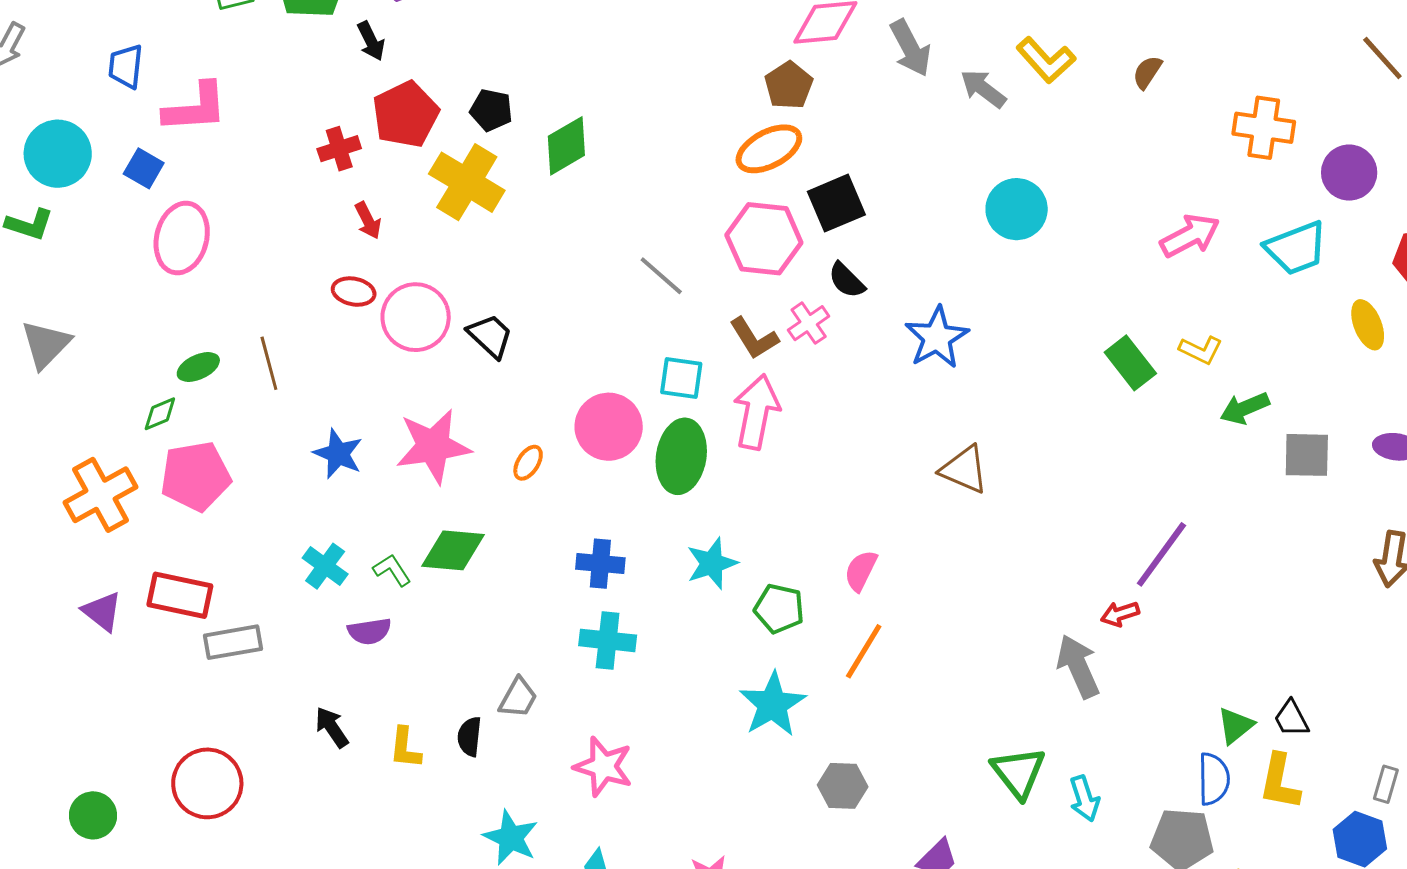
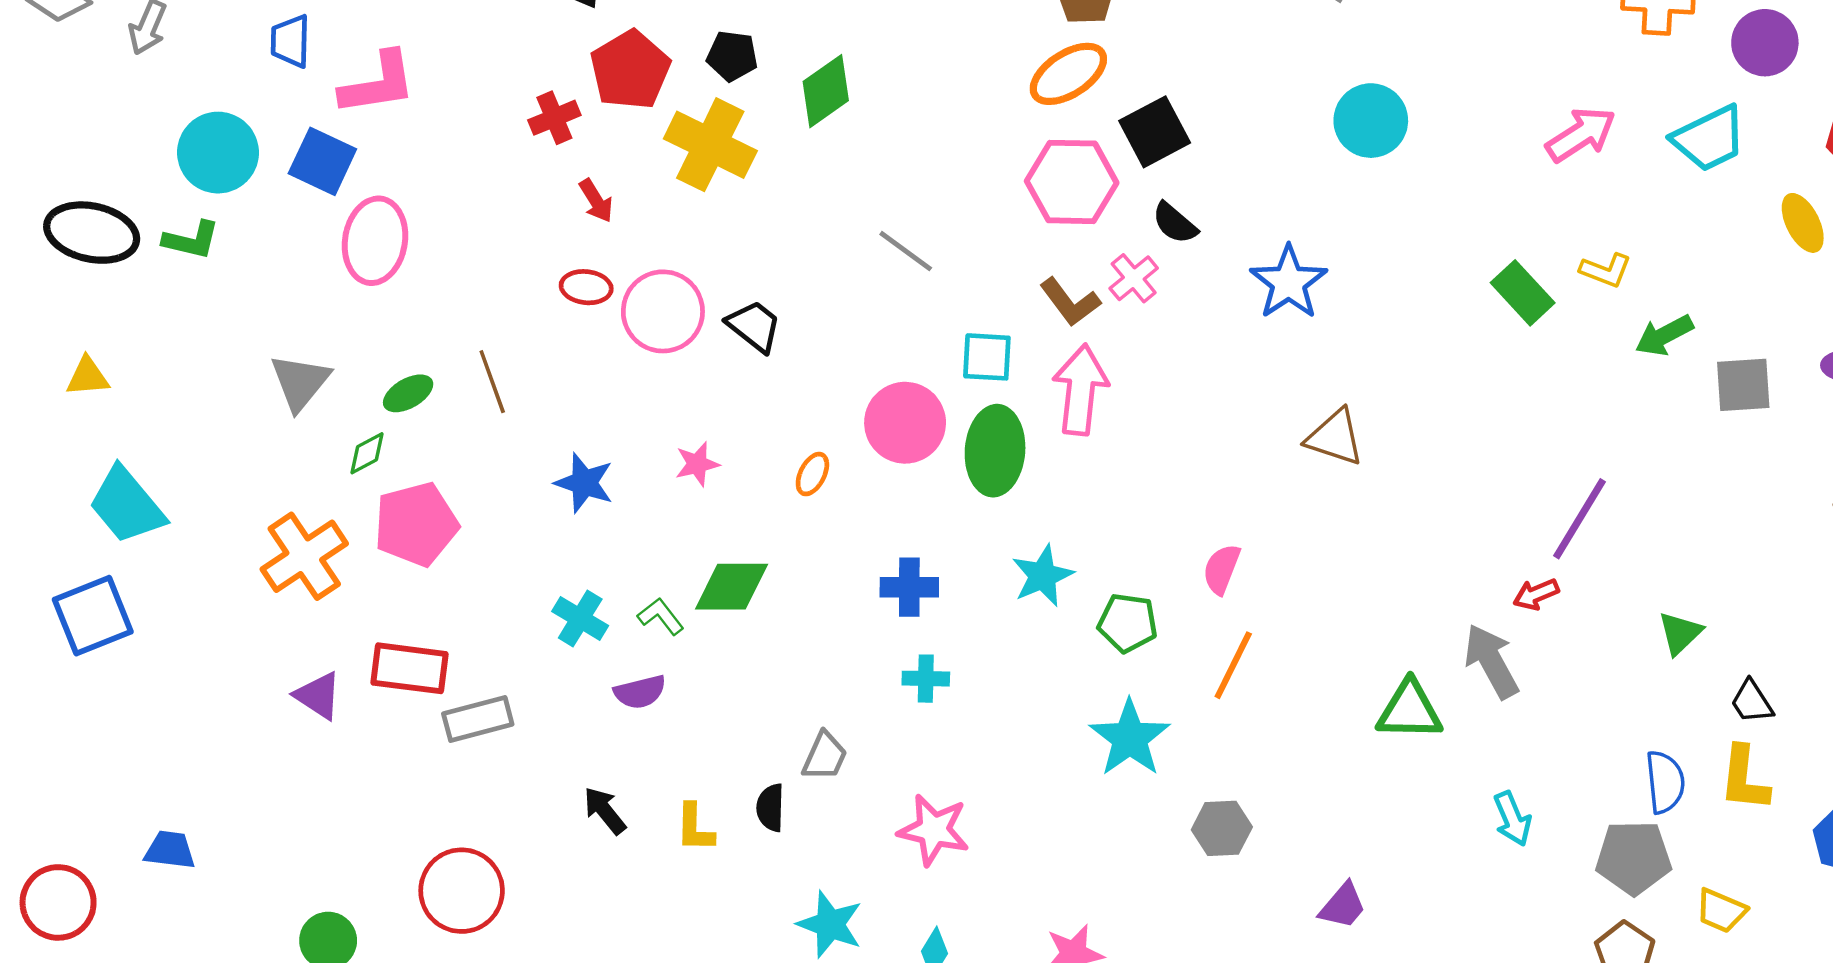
blue square: (144, 168) -> (322, 161), size x1.4
gray line: (661, 276) -> (906, 251), moved
gray triangle: (46, 344) -> (300, 382), moved
pink star: (433, 446) -> (697, 464), size x0.5
cyan cross: (608, 640) -> (926, 679), size x0.7
green triangle: (1236, 726) -> (1680, 633), moved
green triangle: (1018, 773) -> (1410, 710), moved, turned -46

